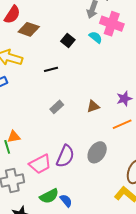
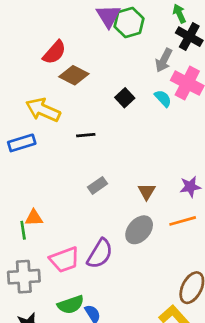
black line: (51, 69) -> (86, 135), moved
brown triangle: (93, 106) -> (147, 191), turned -48
gray ellipse: (97, 152) -> (139, 230), moved

